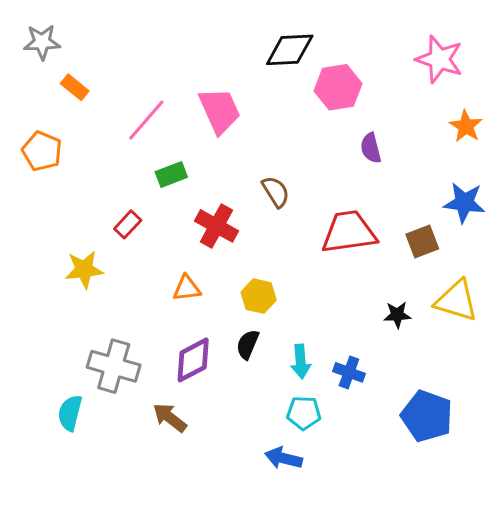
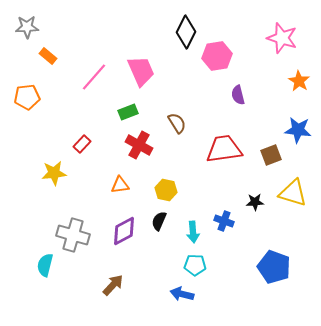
black diamond: (290, 50) -> (186, 32), turned -60
orange pentagon: (42, 151) -> (27, 97), turned -30
green rectangle: (171, 175) -> (128, 112), moved
blue cross: (349, 372) -> (224, 221), moved
brown arrow: (170, 418) -> (113, 285), moved, turned 95

